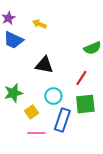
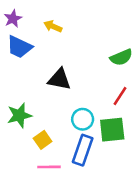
red line: (81, 78) -> (120, 96), moved
cyan circle: (53, 96) -> (83, 119), moved

